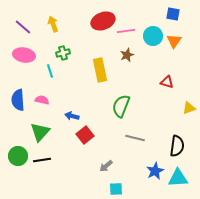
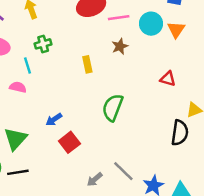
yellow rectangle: (100, 70) -> (87, 64), size x0.6
pink semicircle: (42, 100) -> (18, 87), moved
blue arrow: (72, 116) -> (54, 120), turned -48
gray line: (135, 138) -> (123, 171), moved, turned 30
black semicircle: (177, 146) -> (180, 133), moved

